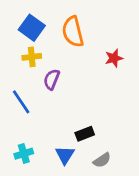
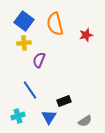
red star: (114, 58) -> (86, 35), moved
blue line: (21, 102) -> (30, 90), moved
gray semicircle: (102, 160) -> (85, 121), moved

